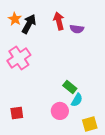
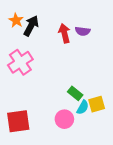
red arrow: (59, 21) -> (64, 33), moved
red square: (17, 113) -> (18, 121), size x1.6
yellow square: (90, 124) -> (97, 104), moved

